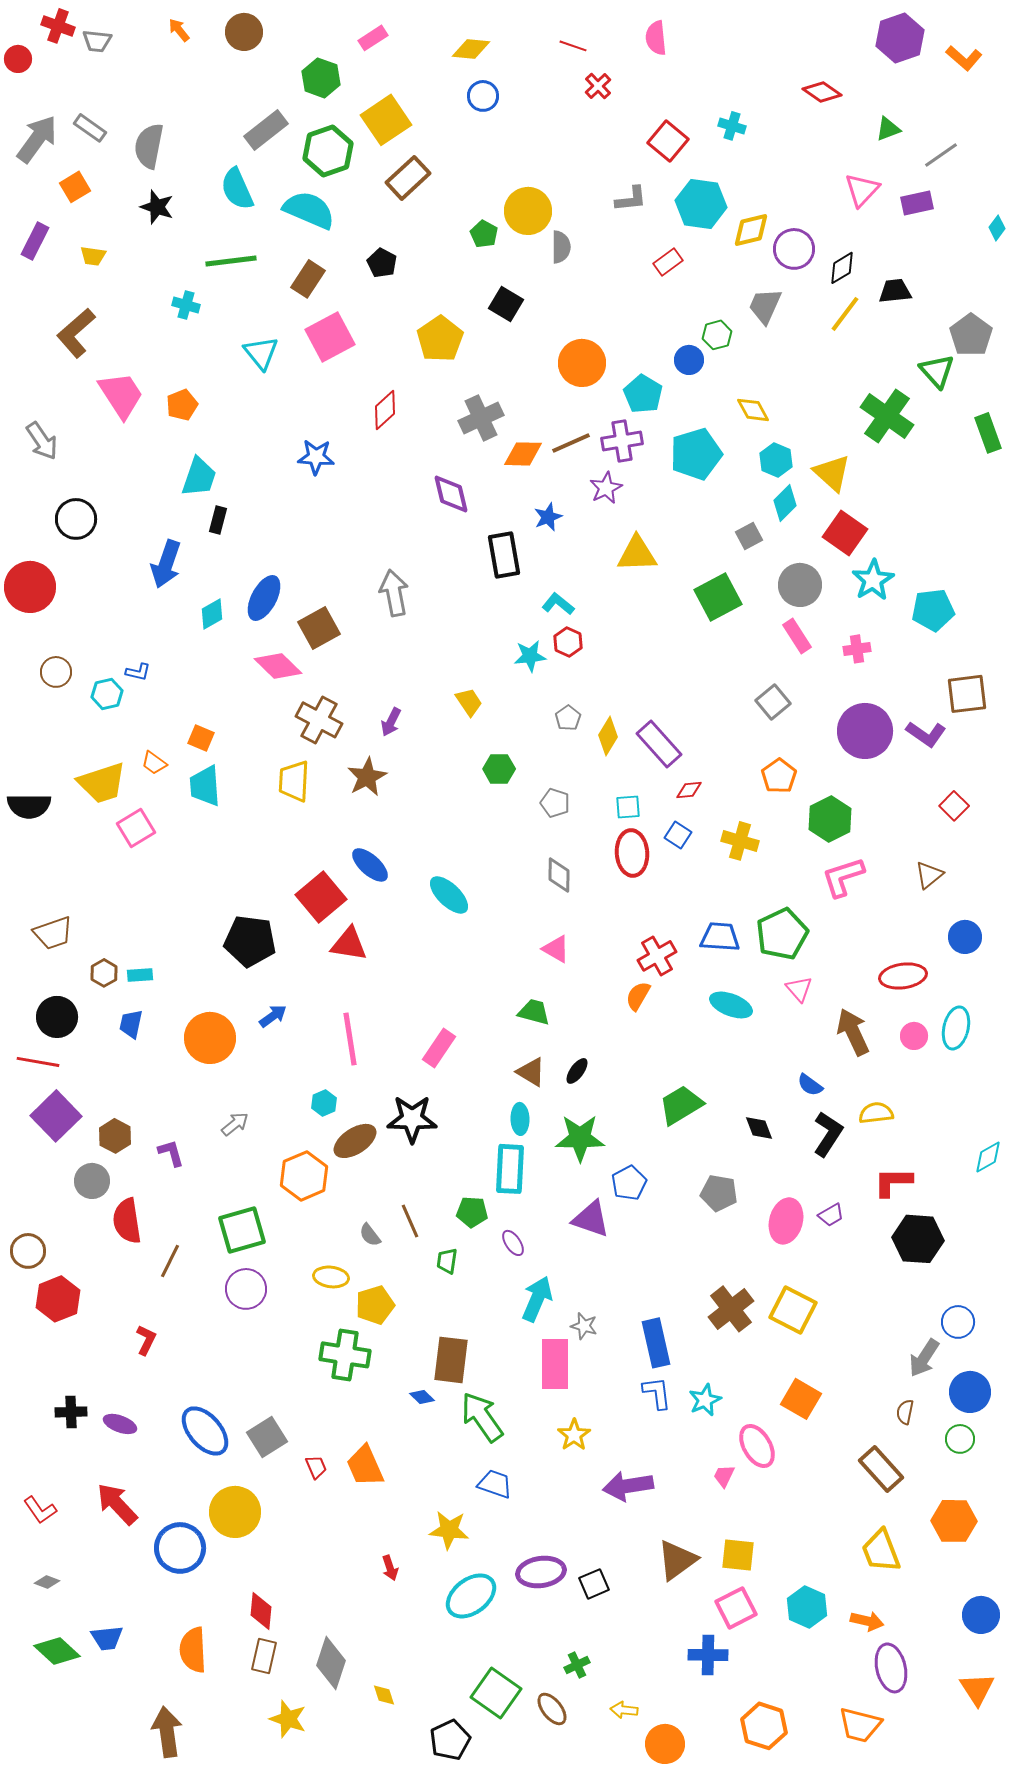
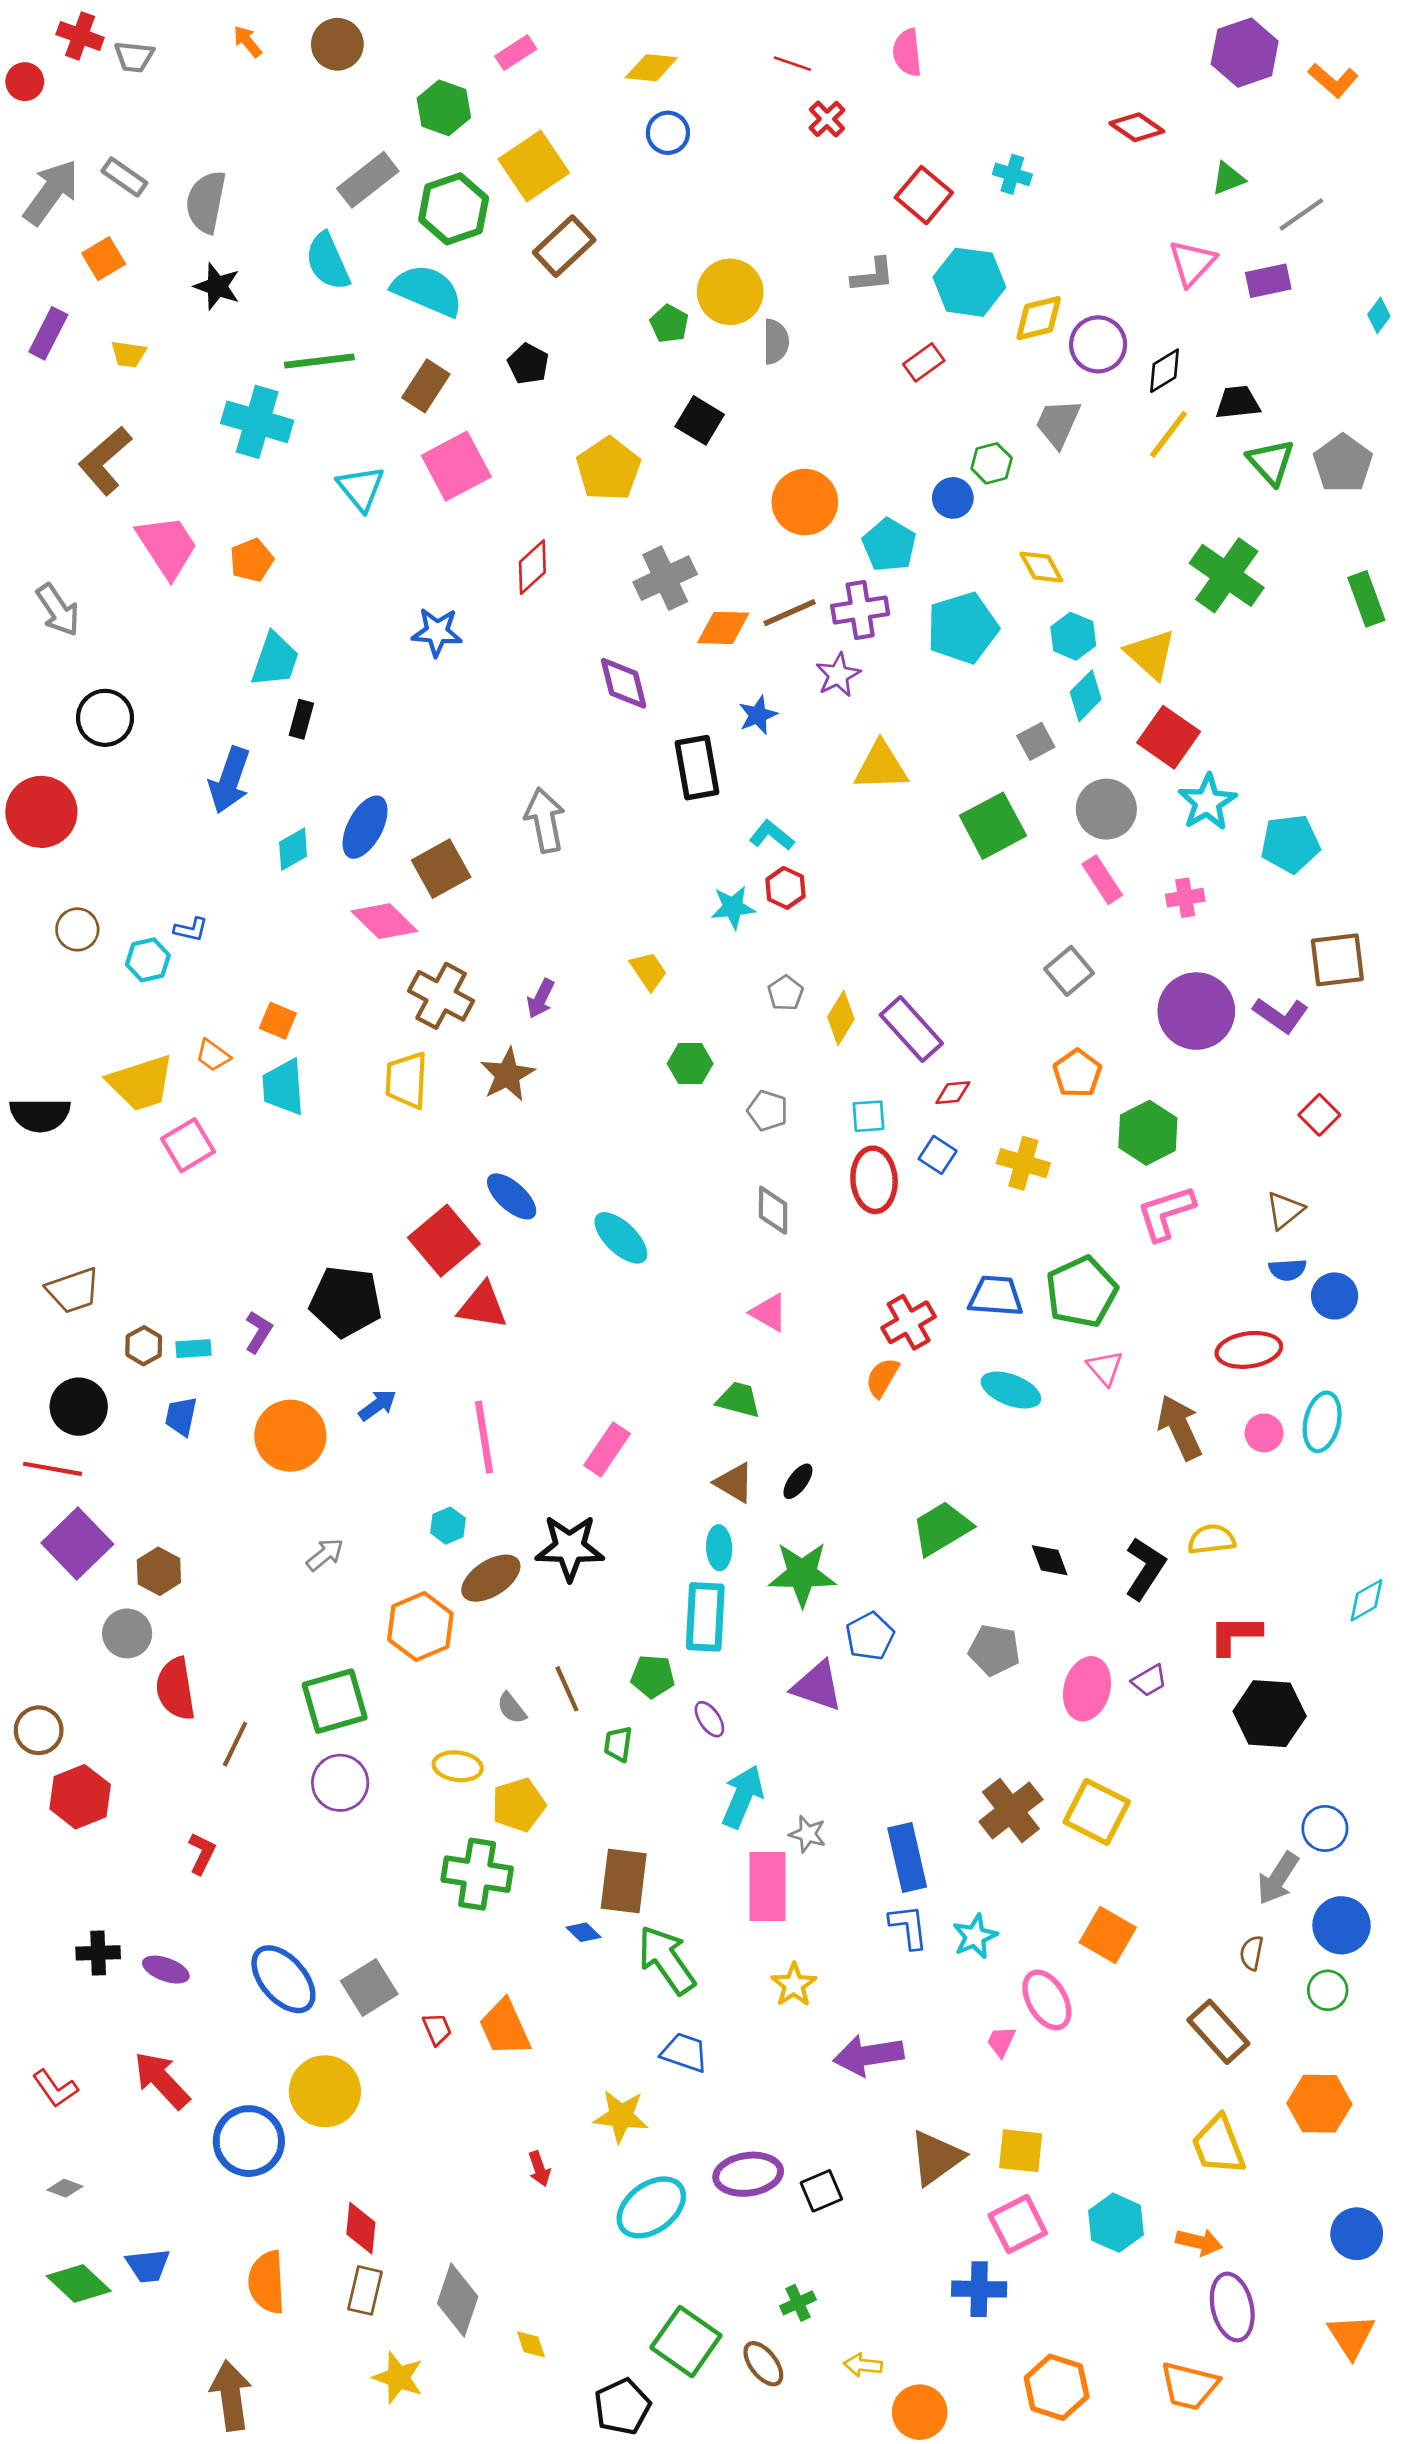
cyan cross: (186, 305) -> (257, 422), size x1.8
green triangle: (937, 371) -> (1271, 462), moved
blue semicircle: (810, 1085) -> (1288, 1270), moved, turned -40
purple L-shape: (171, 1153) -> (259, 1332), moved, turned 48

